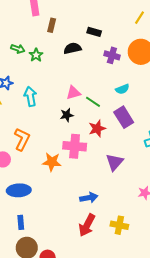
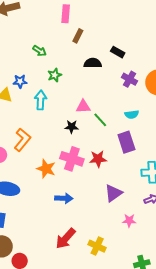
green star: (36, 55) -> (55, 75), moved
red star: (97, 128) -> (98, 159), moved
purple triangle: (115, 162) -> (113, 193), moved
blue arrow: (89, 198) -> (64, 198), moved

